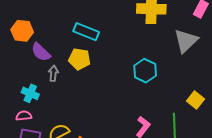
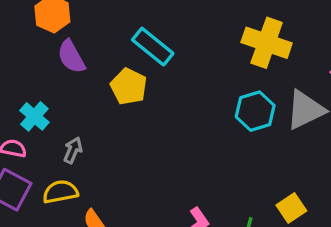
cyan hexagon: (145, 71) -> (255, 111), moved
gray arrow: (53, 73) -> (73, 150), moved

